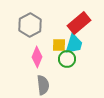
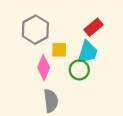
red rectangle: (79, 23) -> (94, 27), size x0.7
yellow square: (59, 45) -> (59, 50), moved

